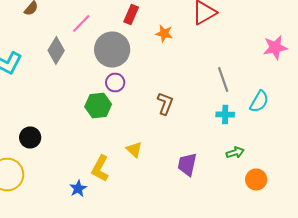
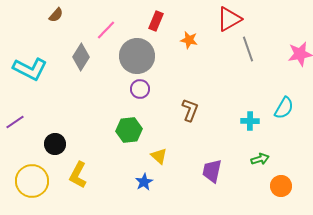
gray line: (223, 80) -> (248, 49), moved
green hexagon: (98, 106) -> (129, 130), moved
yellow L-shape: (100, 168) -> (78, 175), moved
blue star: (78, 188) -> (144, 182), moved

